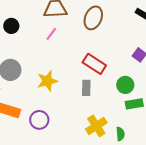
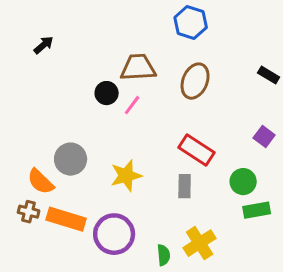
black circle: (11, 26) -> (107, 93), moved
purple circle: (39, 120) -> (114, 234), size x1.4
green semicircle: (120, 134) -> (164, 255), moved

